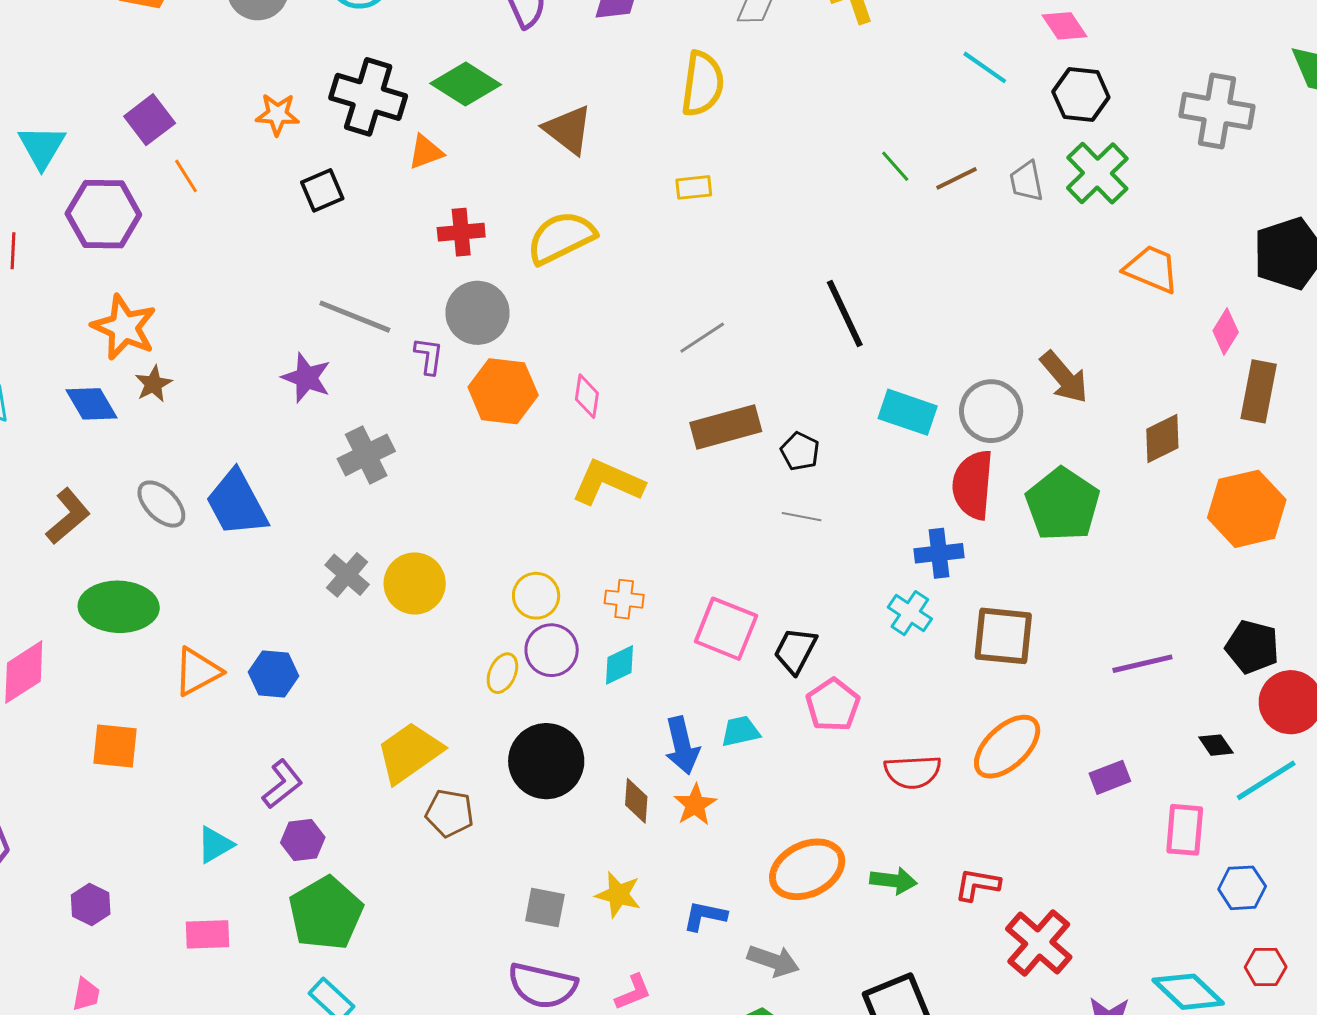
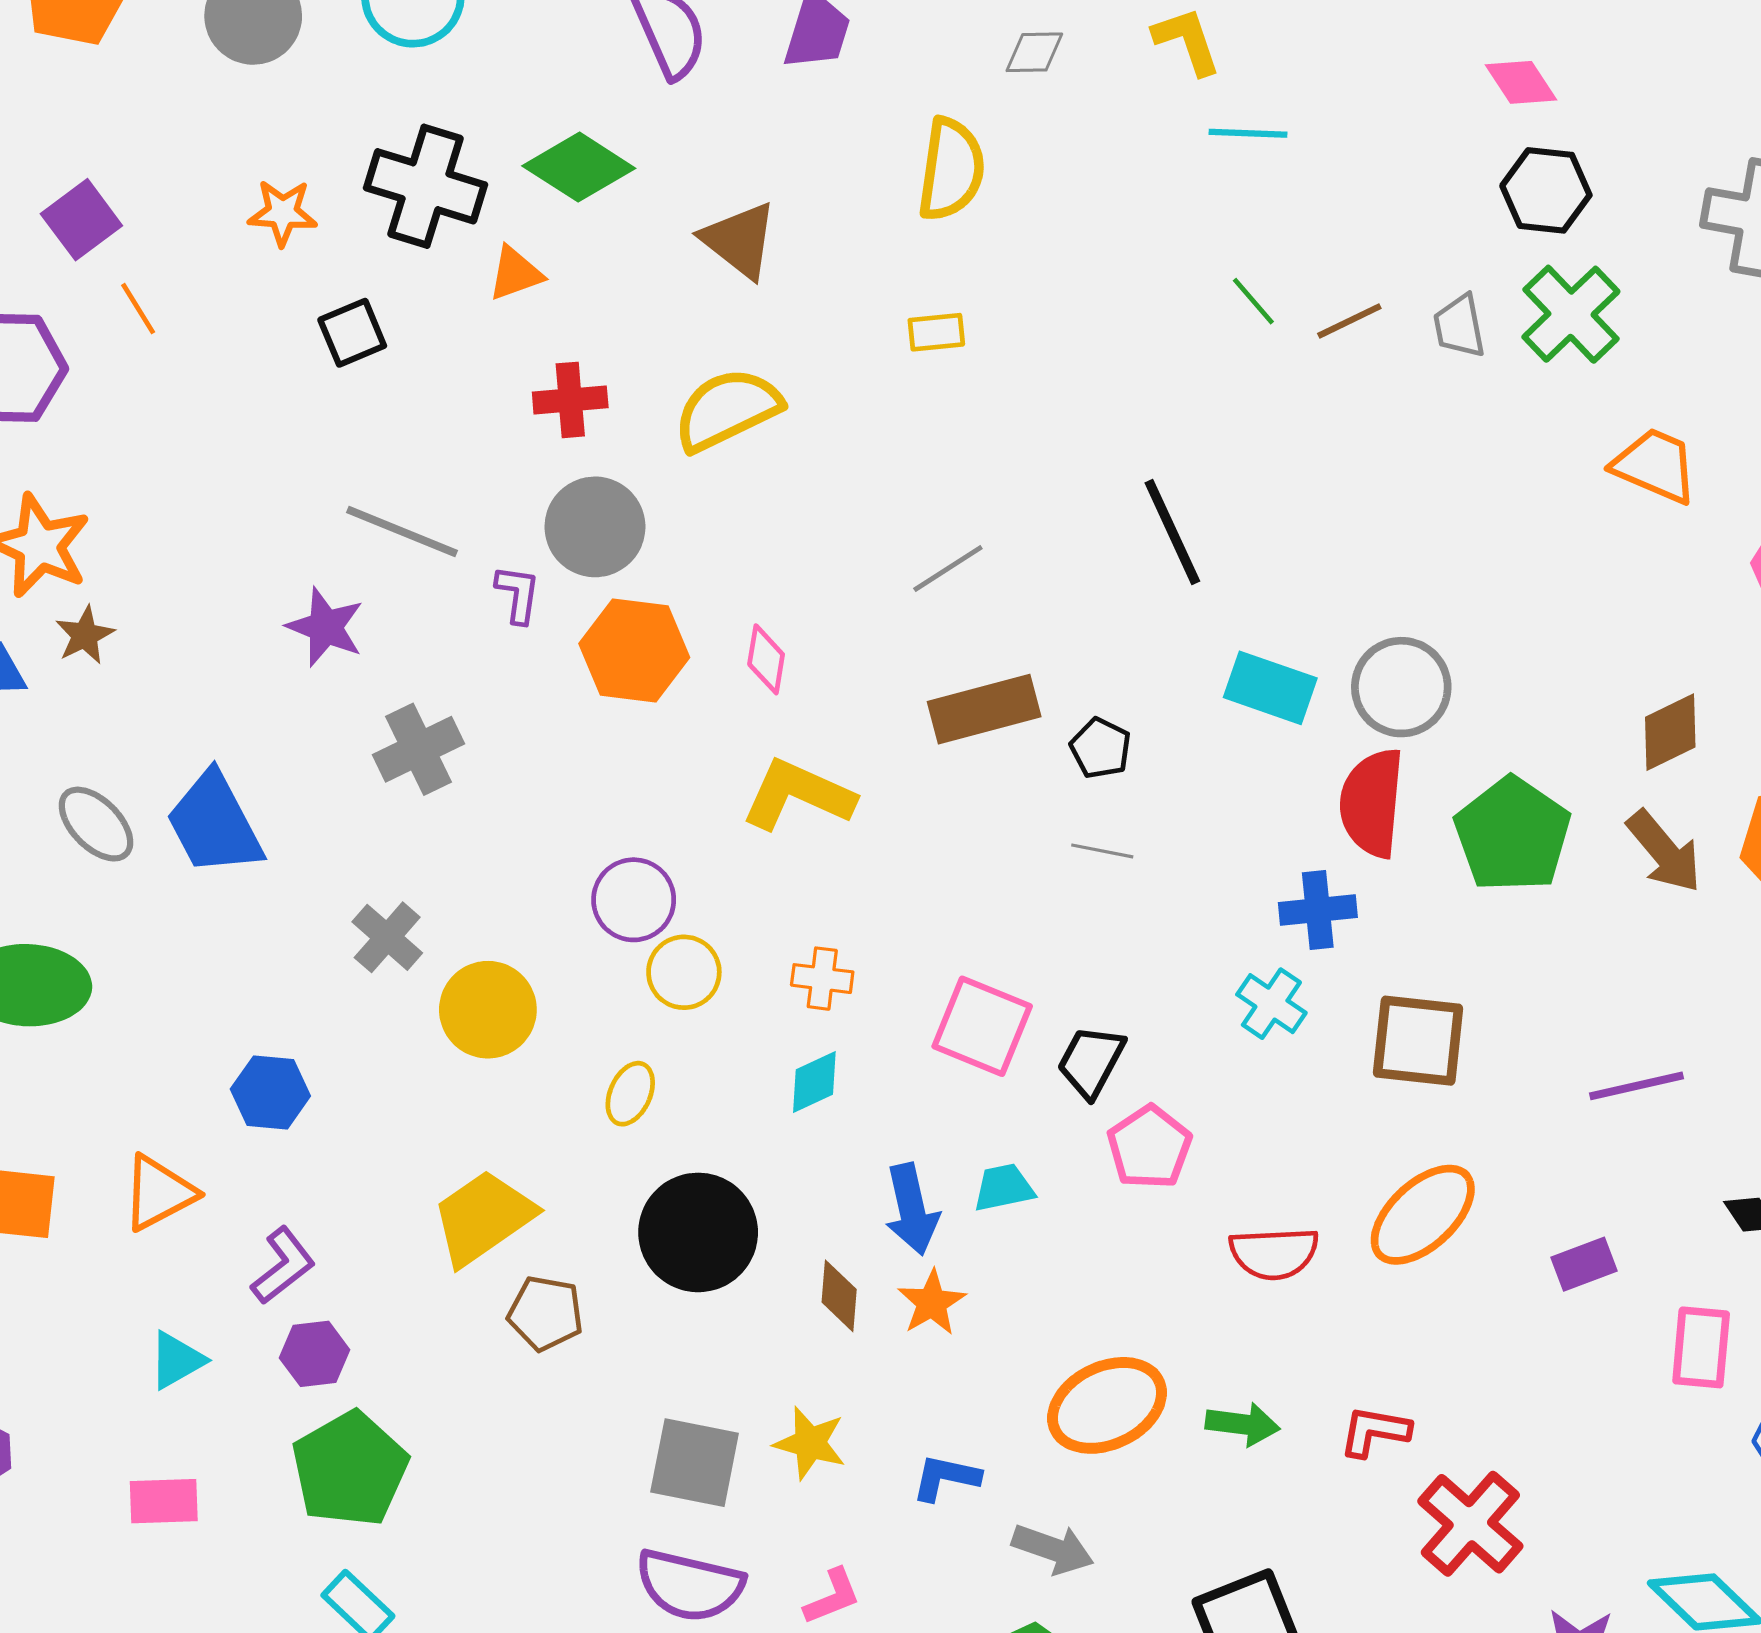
cyan line: (985, 67) -> (1248, 133), moved, turned -33
brown arrow: (1064, 377) -> (1664, 852), moved
yellow circle: (415, 583) -> (488, 1010), moved
purple circle: (552, 650) -> (634, 900), moved
orange triangle: (197, 672) -> (159, 1193), moved
gray square: (545, 908) -> (695, 1463), size x1.4

